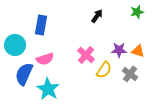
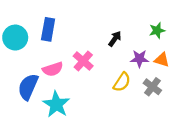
green star: (137, 12) -> (157, 30), moved
black arrow: (97, 16) -> (115, 39), moved
cyan circle: (15, 45) -> (15, 38), moved
pink cross: (86, 55) -> (83, 61), moved

